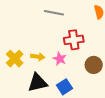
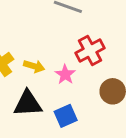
red cross: (74, 40) -> (90, 51), turned -30

